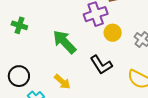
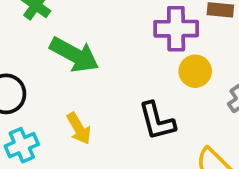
green arrow: (64, 42) -> (74, 55), moved, turned 144

